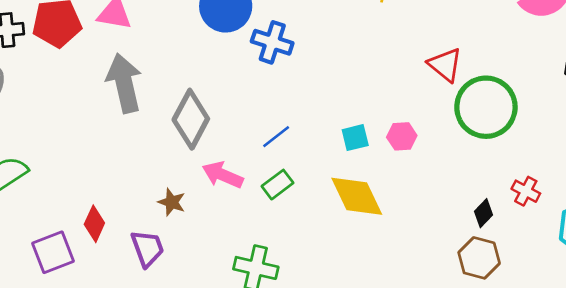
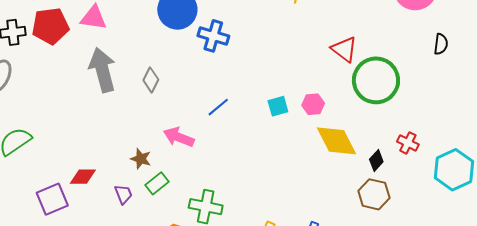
gray diamond: (191, 119) -> (151, 80), moved, size x0.6
green rectangle: (278, 185) -> (157, 183), moved
yellow diamond: (357, 196) -> (337, 141), moved
red diamond: (94, 224) -> (83, 177), turned 68
purple trapezoid: (147, 248) -> (123, 194), size x0.7

